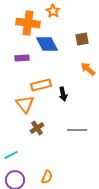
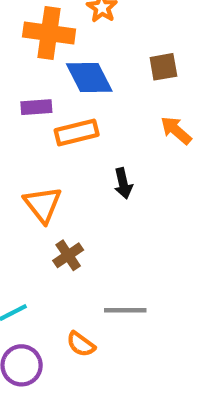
orange rectangle: (41, 85) -> (77, 132), moved
gray line: (77, 130) -> (125, 310), moved
orange semicircle: (47, 177) -> (81, 344), moved, turned 104

